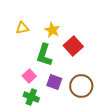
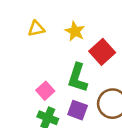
green L-shape: (44, 55) -> (78, 78), moved
purple square: (54, 82) -> (78, 110), moved

